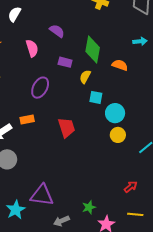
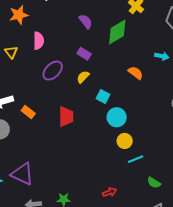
pink semicircle: (32, 48) -> (39, 41), moved
green diamond: (93, 49) -> (117, 32), moved, turned 32
yellow semicircle: (85, 77) -> (83, 77), moved
orange rectangle: (27, 119) -> (28, 112), moved, turned 32
yellow circle: (118, 135) -> (125, 141), moved

